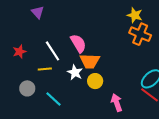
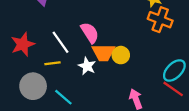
red star: (19, 52) -> (23, 44), size x1.5
yellow circle: (95, 81) -> (121, 55), moved
gray circle: (27, 88) -> (33, 86), size x1.5

